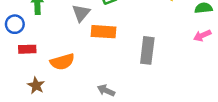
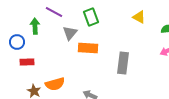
orange semicircle: (62, 62) -> (55, 84), moved

